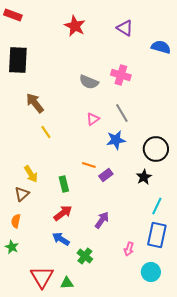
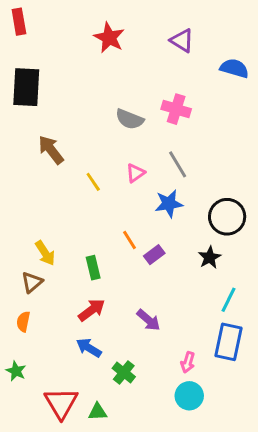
red rectangle: (13, 15) -> (19, 22), turned 60
yellow line: (46, 132) -> (93, 182), moved
orange line: (89, 165) -> (130, 240), turned 40
purple arrow: (102, 220) -> (148, 320), turned 96
green star: (12, 247) -> (16, 371), moved
cyan circle: (151, 272) -> (189, 396), moved

